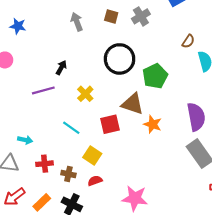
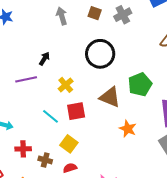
green pentagon: (155, 76) -> (140, 84), moved
red square: (110, 124) -> (76, 111), moved
orange star: (153, 124) -> (128, 129), moved

